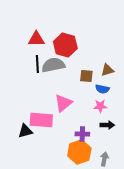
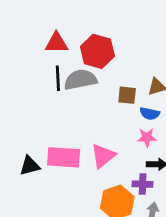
pink triangle: (63, 103) -> (103, 156), moved
black triangle: (25, 131) -> (30, 166), moved
purple cross: (82, 134) -> (143, 184), moved

